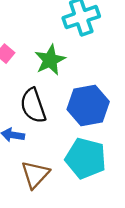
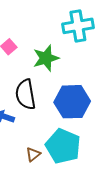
brown triangle: (35, 174) -> (33, 154), moved, size x0.6

